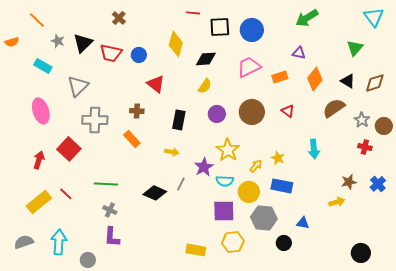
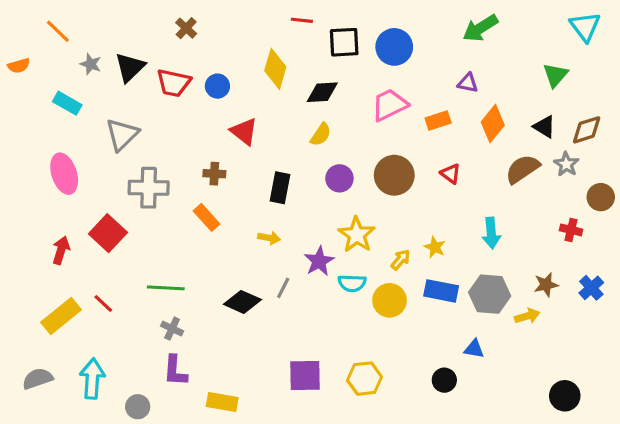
gray star: (362, 120) -> (566, 164), moved
purple square: (224, 211) -> (305, 375), moved
gray hexagon: (264, 218) -> (490, 294), moved
yellow rectangle: (196, 250) -> (222, 402), moved

